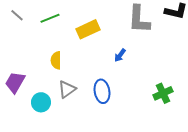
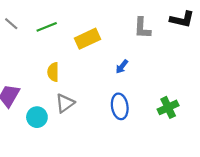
gray L-shape: (139, 19) -> (142, 28), size x0.7
blue ellipse: (102, 91) -> (120, 106), moved

